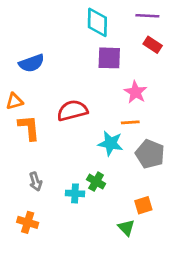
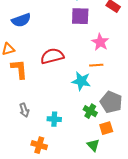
gray pentagon: (150, 154) -> (111, 102), moved
green cross: (96, 182) -> (90, 111), moved
orange cross: (28, 222) -> (39, 145), moved

